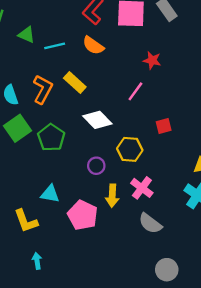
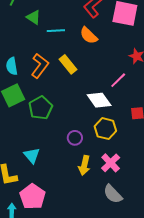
white diamond: (97, 120) -> (99, 100), moved
cyan triangle: (50, 194) -> (32, 155), turned 30
pink pentagon: (83, 215) -> (33, 197), moved

